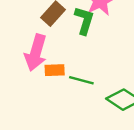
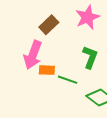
green L-shape: (84, 20) -> (90, 57), moved

